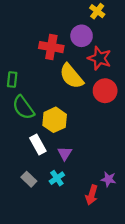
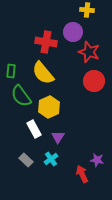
yellow cross: (97, 11) -> (87, 10), turned -32
yellow semicircle: (71, 76) -> (43, 73), moved
red arrow: (92, 195) -> (82, 174), turned 138

